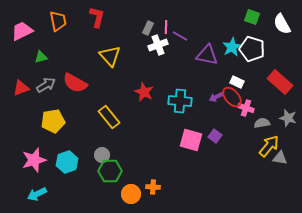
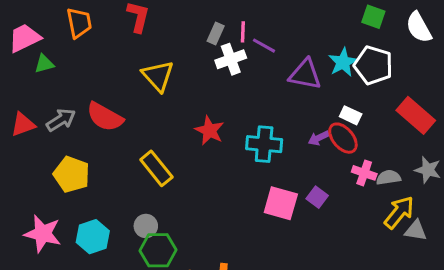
green triangle: (41, 57) -> (44, 64), moved
pink cross: (246, 108) -> (364, 173), moved
yellow pentagon: (53, 121) -> (72, 174), turned 30
pink star: (34, 160) -> (43, 234), turned 30

